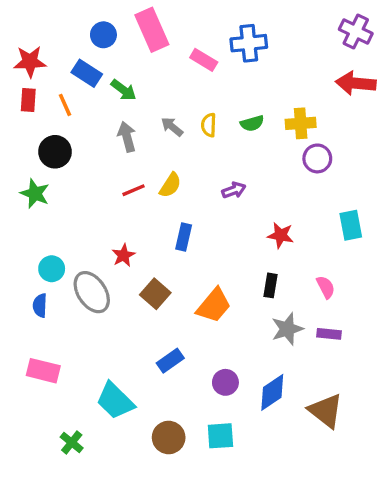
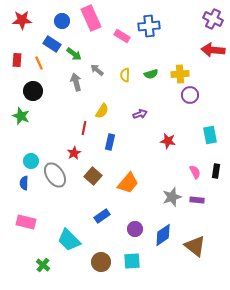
red star: (30, 62) -> (22, 20), moved
gray arrow: (172, 127) -> (97, 70), moved
red line: (134, 190) -> (84, 128), moved, turned -56
black rectangle: (271, 285) -> (216, 171), moved

